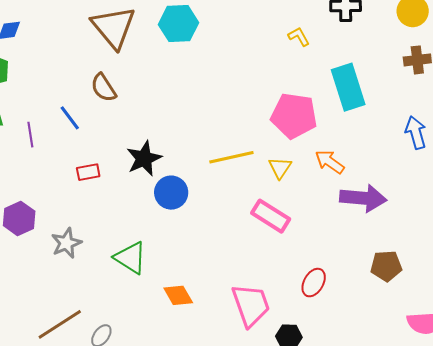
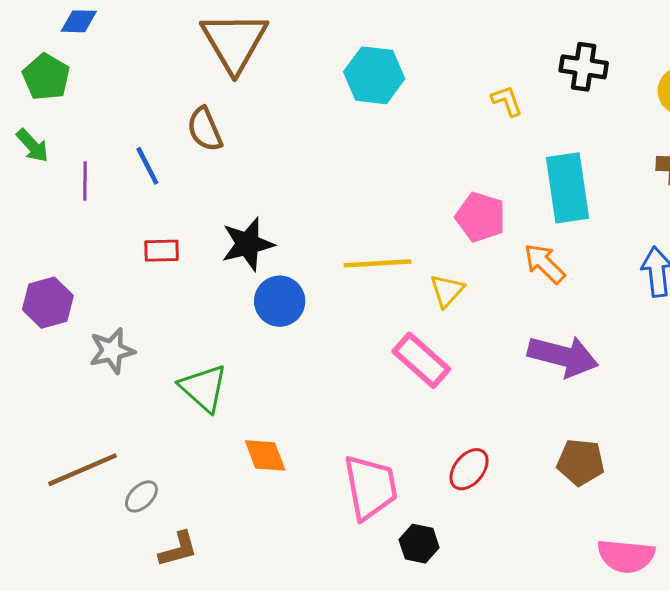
cyan hexagon: (178, 24) -> (374, 75), moved
pink pentagon: (294, 116) -> (480, 217), size x0.7
orange arrow: (330, 162) -> (545, 264), moved

